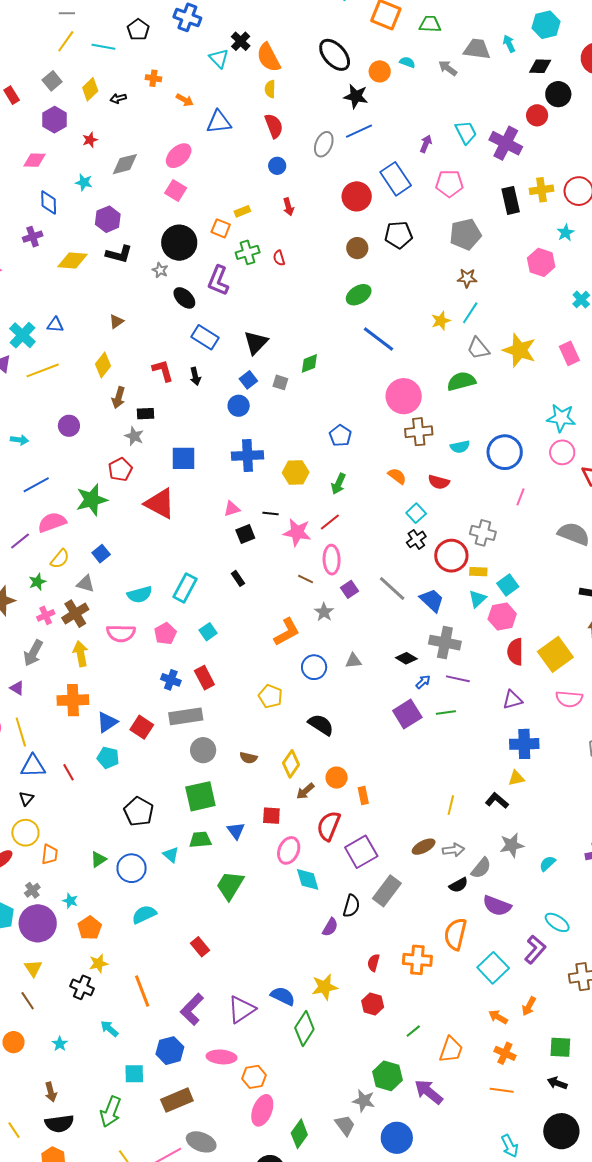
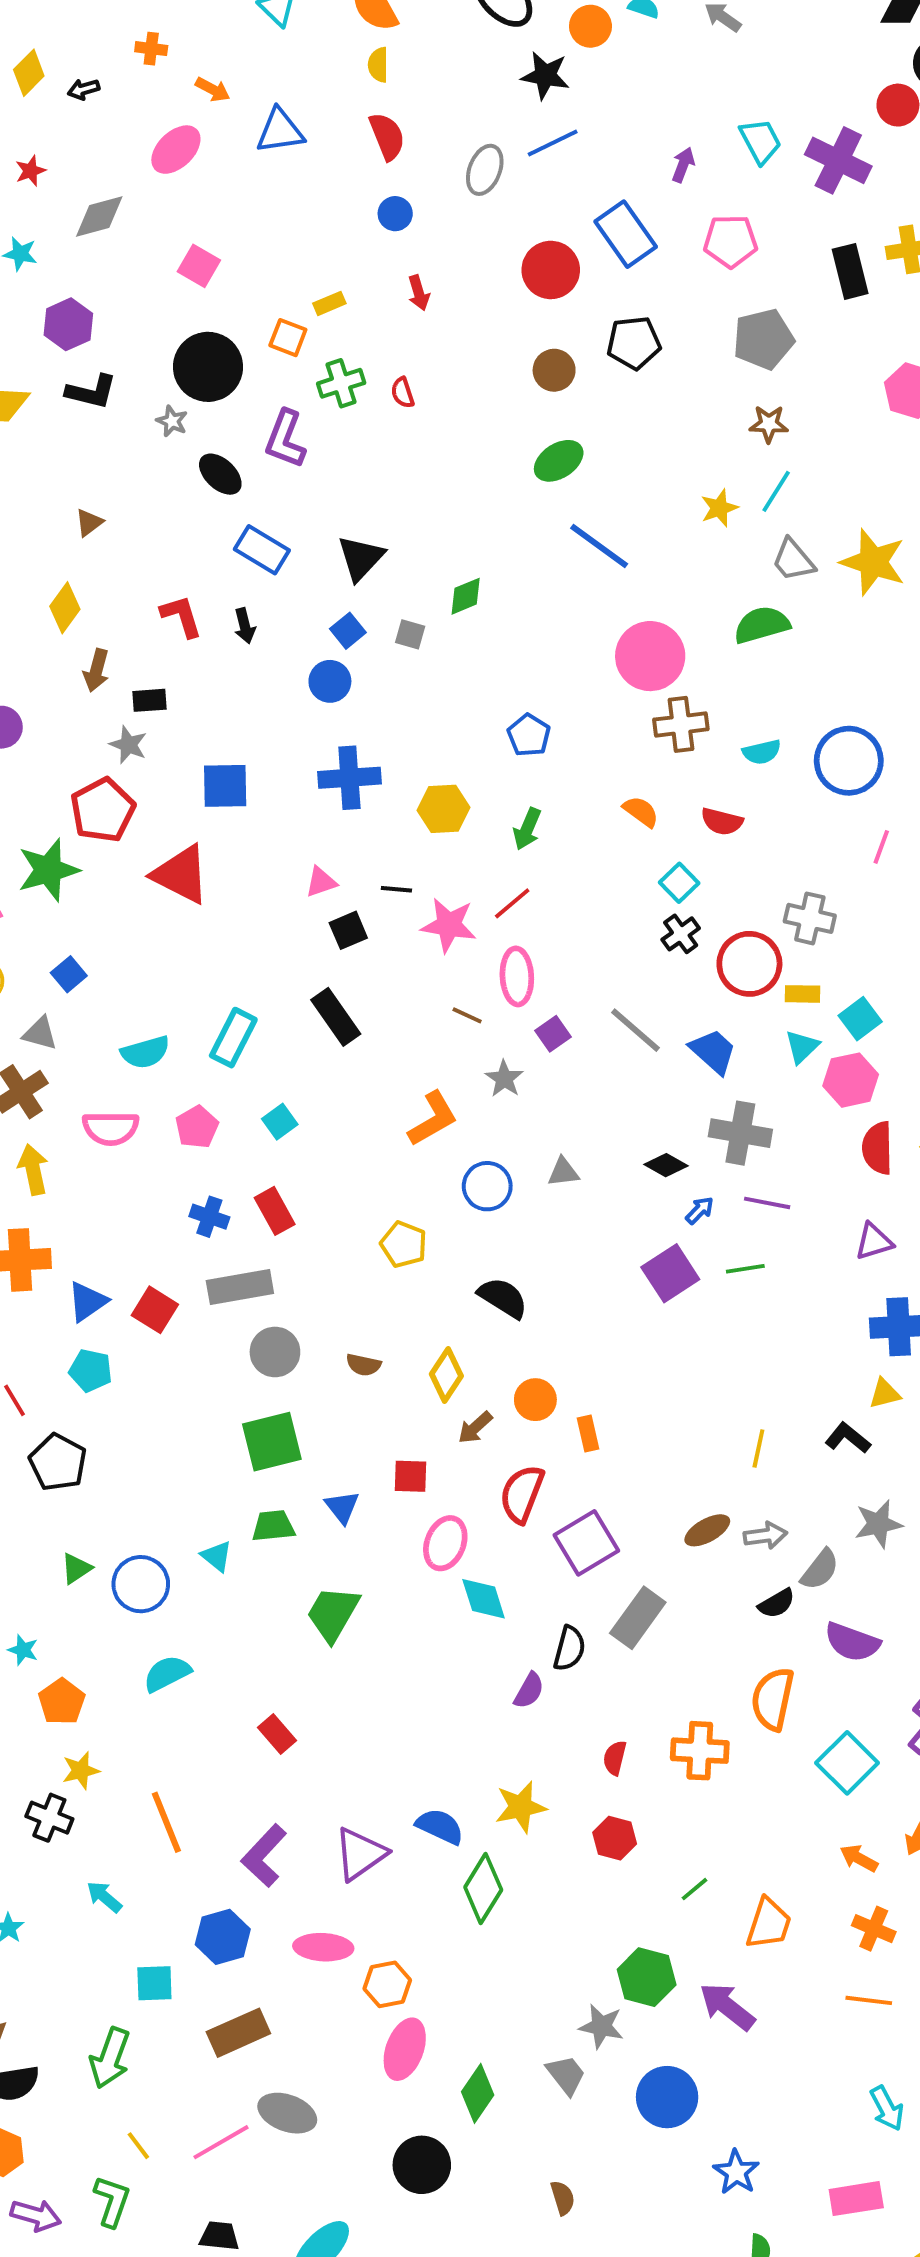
pink ellipse: (179, 156) -> (176, 150), moved
red pentagon: (120, 470) -> (103, 810), size x1.4
black rectangle: (238, 578) -> (336, 1017), size x1.8
black pentagon: (139, 812) -> (58, 1462), moved

